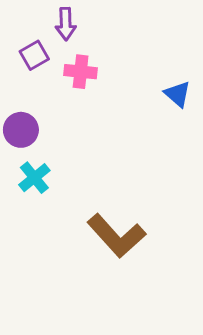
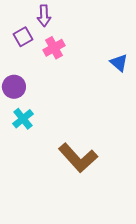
pink cross: (81, 72) -> (54, 48), turned -35

